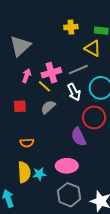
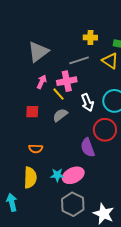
gray line: (78, 70) -> (79, 60), moved
pink ellipse: (67, 166) -> (73, 175), turned -30
cyan star: (39, 174) -> (57, 175), moved

